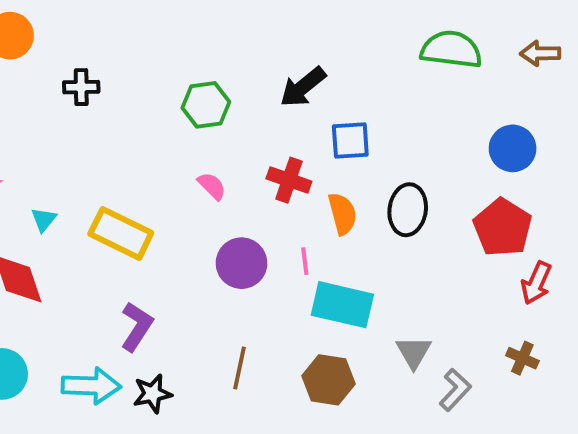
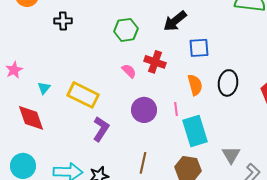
red cross: (289, 180) -> (155, 62), moved
cyan rectangle: (342, 305) -> (195, 131), turned 60
purple L-shape: (137, 326) -> (101, 129), moved

